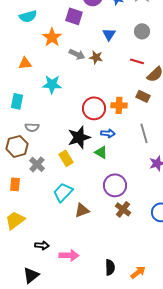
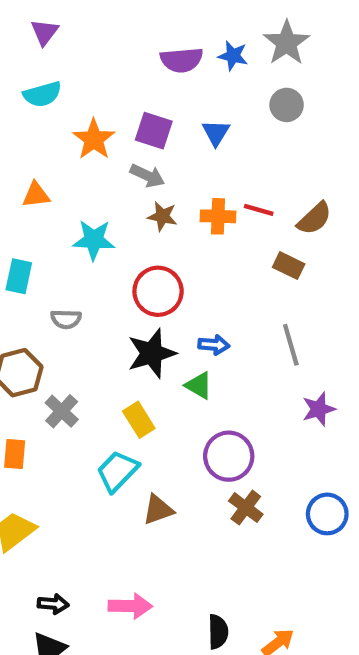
purple square: (74, 16) -> (154, 131), moved
gray circle: (142, 31) -> (287, 105), moved
brown star: (96, 57) -> (162, 216), moved
red line: (137, 61) -> (259, 210), moved
orange cross: (119, 105) -> (218, 216), moved
red circle: (94, 108) -> (158, 291), moved
gray semicircle: (32, 127) -> (66, 319), moved
yellow rectangle: (66, 158) -> (139, 420), moved
black arrow: (42, 245) -> (53, 604), moved

